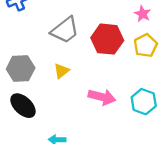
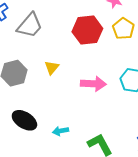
gray trapezoid: (65, 30) -> (30, 25), moved
black ellipse: (23, 106) -> (24, 120), moved

